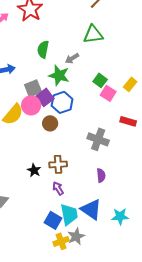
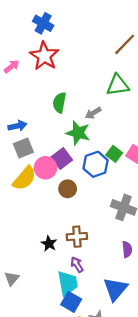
green square: (100, 80) -> (114, 154), moved
gray square: (33, 88) -> (23, 148), moved
blue hexagon: (62, 102) -> (96, 164), moved
blue triangle: (91, 209) -> (115, 289), turned 35
cyan trapezoid: (69, 214) -> (68, 283), moved

